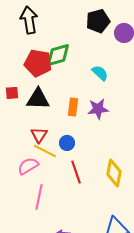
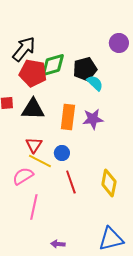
black arrow: (29, 20) -> (24, 49), moved, turned 48
black pentagon: (98, 21) -> (85, 69), moved
orange rectangle: (73, 107) -> (68, 117), size x1.4

